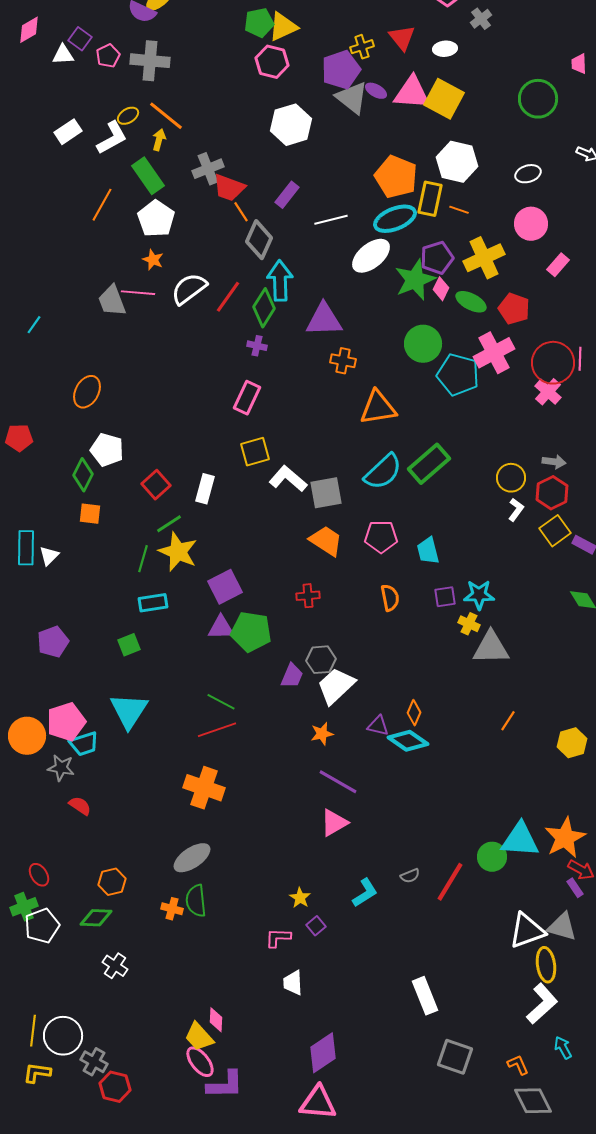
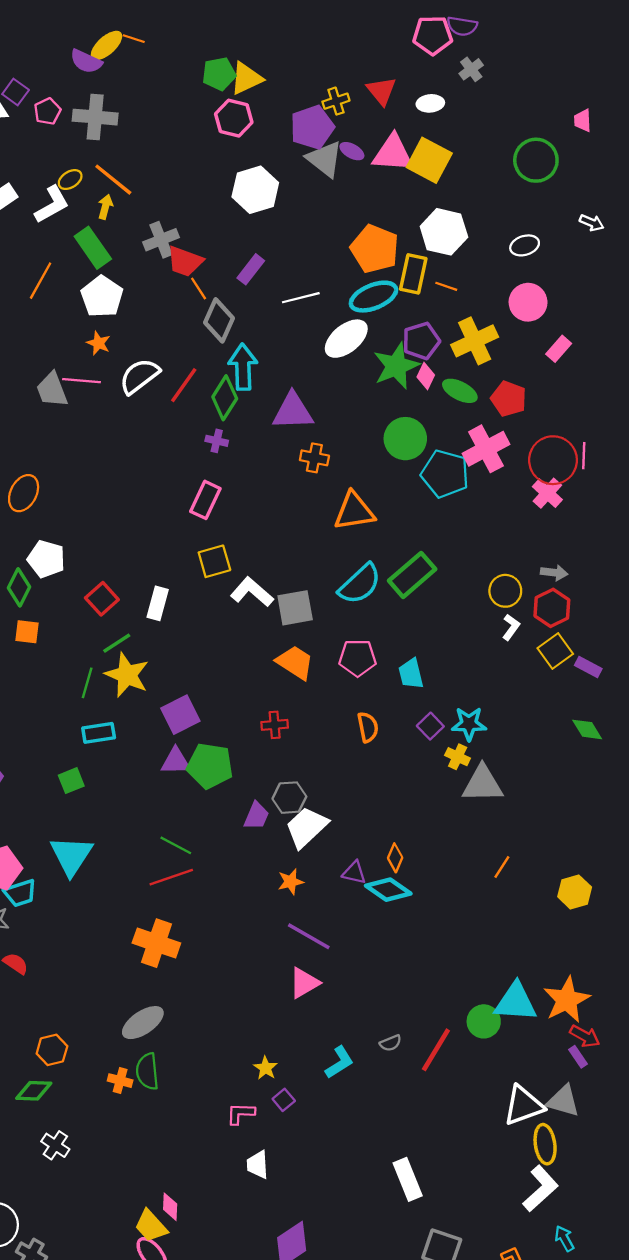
purple square: (445, 597) -> (430, 726), turned -35

